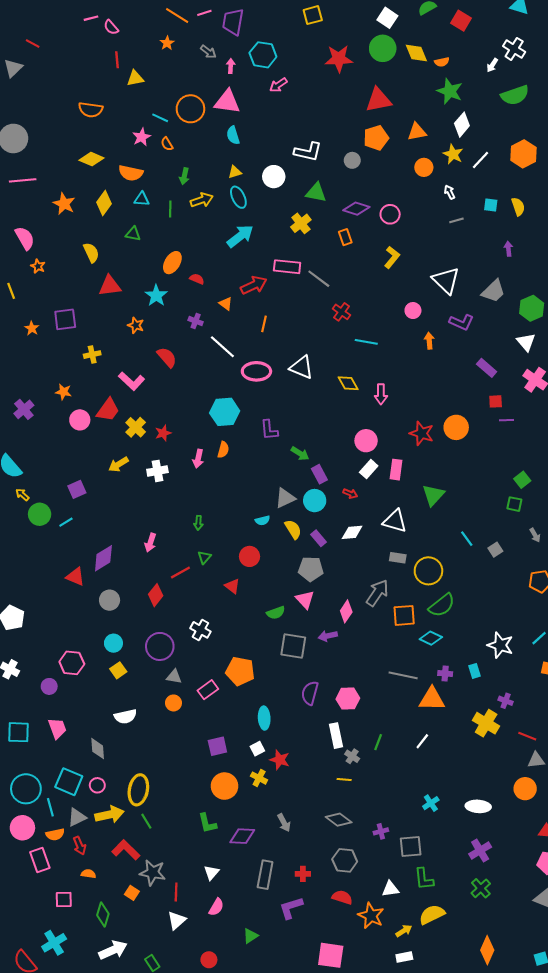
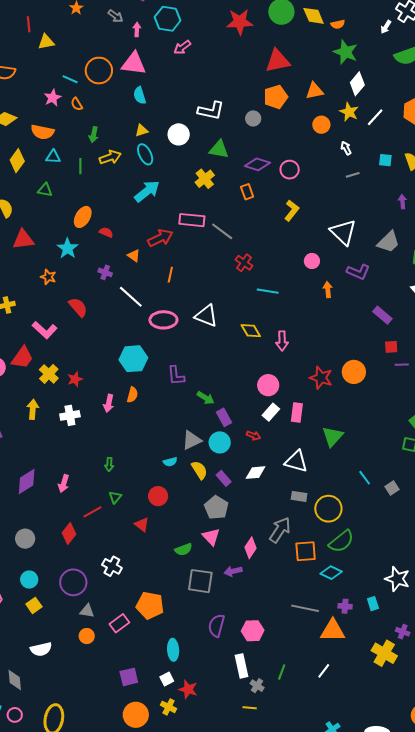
yellow arrow: (118, 464) -> (33, 409), turned 126
purple diamond: (103, 558) -> (27, 482), moved
gray pentagon: (311, 569) -> (216, 508), turned 30

